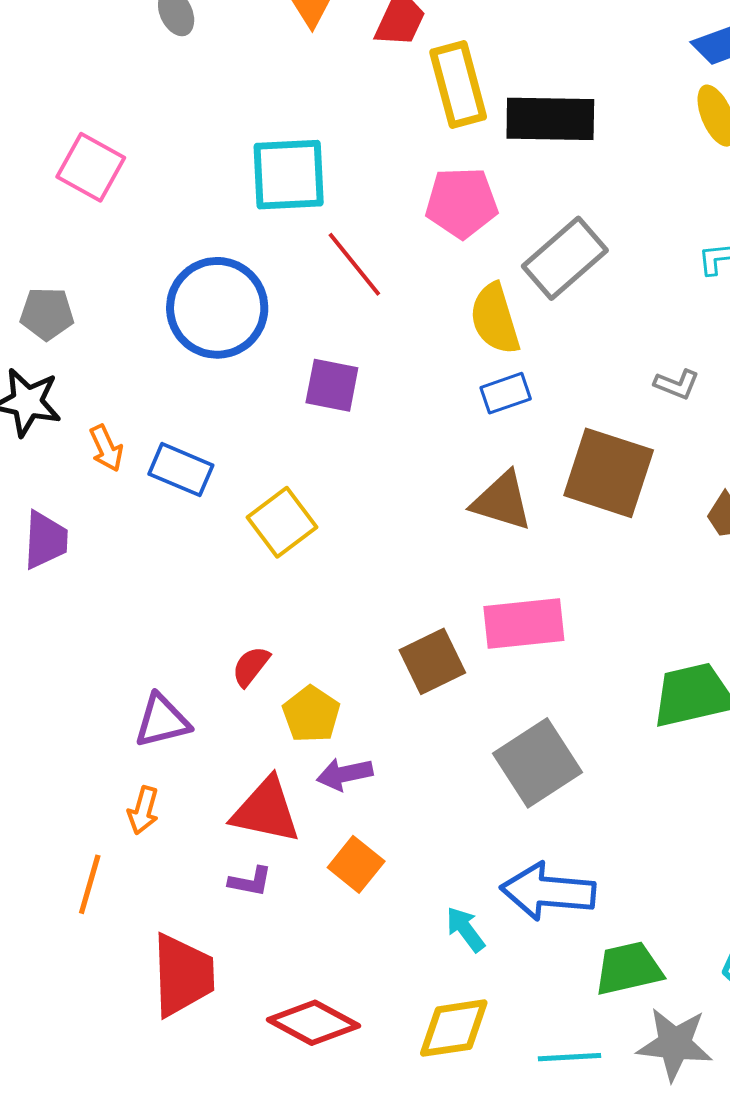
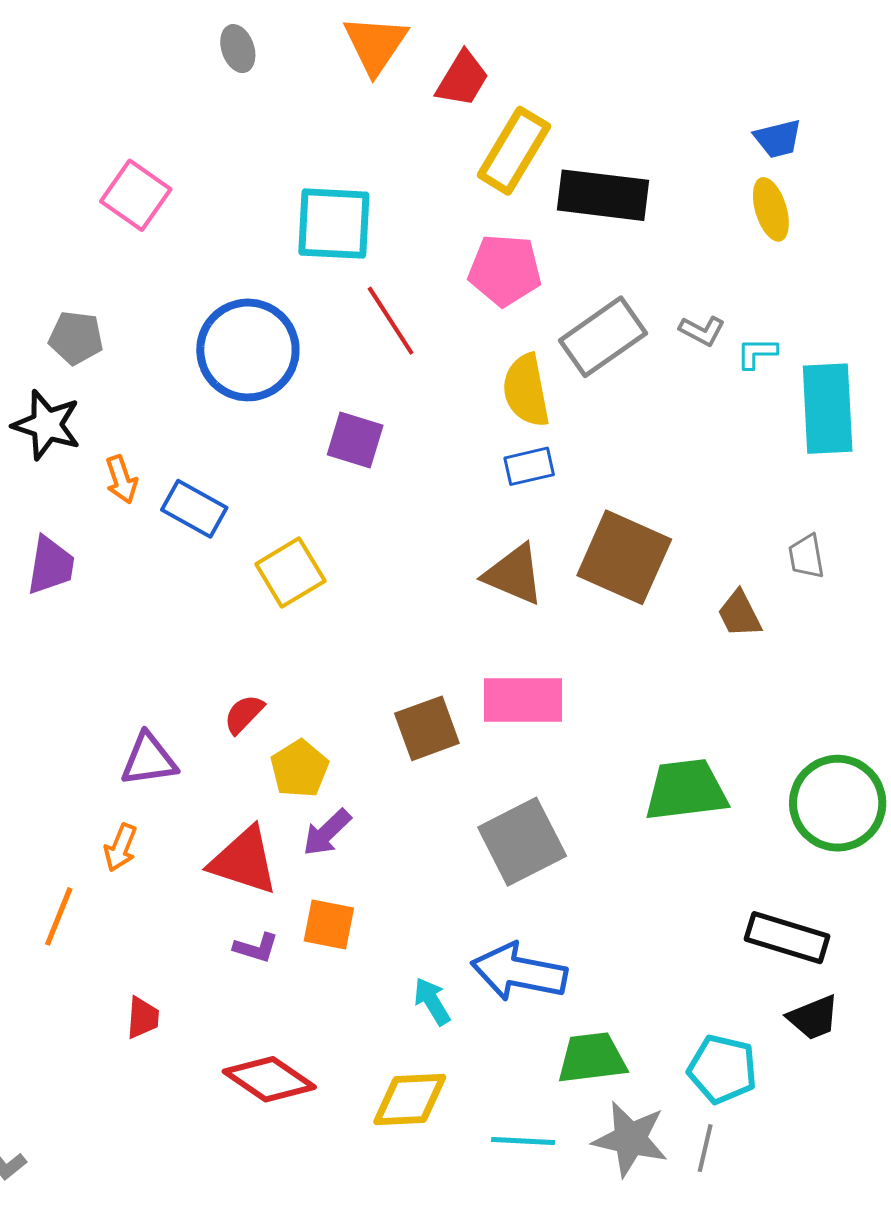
yellow rectangle: (458, 84) -> (514, 151), turned 40
gray L-shape: (677, 384) -> (702, 331), moved
purple arrow: (345, 774) -> (327, 832), turned -38
orange square: (356, 864) -> (329, 925), turned -34
purple L-shape: (250, 882) -> (256, 948), moved
red trapezoid: (183, 975) -> (143, 1018), size x0.5

